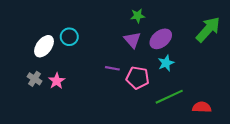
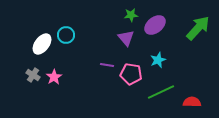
purple ellipse: (161, 39) -> (155, 25), moved

